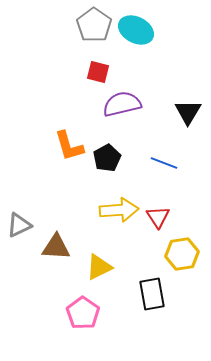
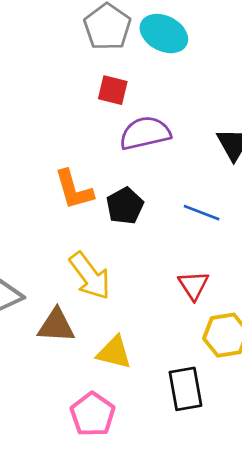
yellow arrow: (119, 210) -> (90, 276), moved, turned 57
yellow triangle: (99, 267) -> (114, 353), turned 40

